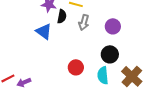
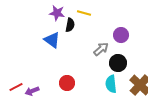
gray arrow: (84, 22) -> (101, 49), moved, turned -147
red circle: (76, 67) -> (67, 83), moved

